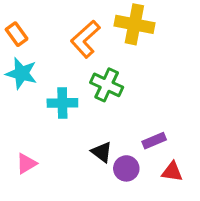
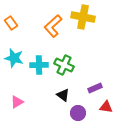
cyan star: (21, 73) -> (14, 58), moved
green cross: (107, 85) -> (64, 65), moved
purple circle: (126, 168) -> (78, 113), moved

